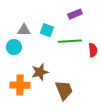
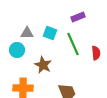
green line: (70, 41) -> (73, 44), turned 70
brown star: (40, 72) -> (43, 65), moved, turned -30

